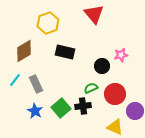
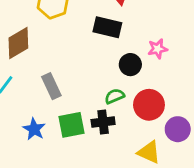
black rectangle: (65, 52) -> (107, 27), moved
gray rectangle: (36, 84) -> (51, 86), moved
green square: (61, 108) -> (71, 125), turned 30

